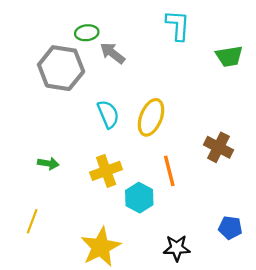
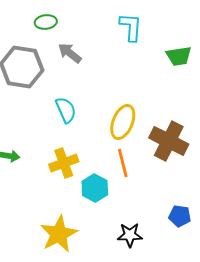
green ellipse: (87, 33) -> (46, 22), moved
yellow ellipse: (151, 117) -> (123, 122), moved
brown cross: (218, 147) -> (169, 141), size x1.4

